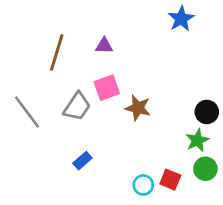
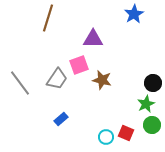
purple triangle: (104, 46) -> (93, 39), moved, size x1.5
brown line: (57, 52) -> (48, 18), moved

